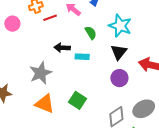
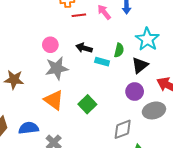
pink circle: (12, 24) -> (50, 45), moved
green semicircle: (91, 33) -> (119, 50), moved, turned 32
gray ellipse: (144, 109) -> (154, 110), moved

